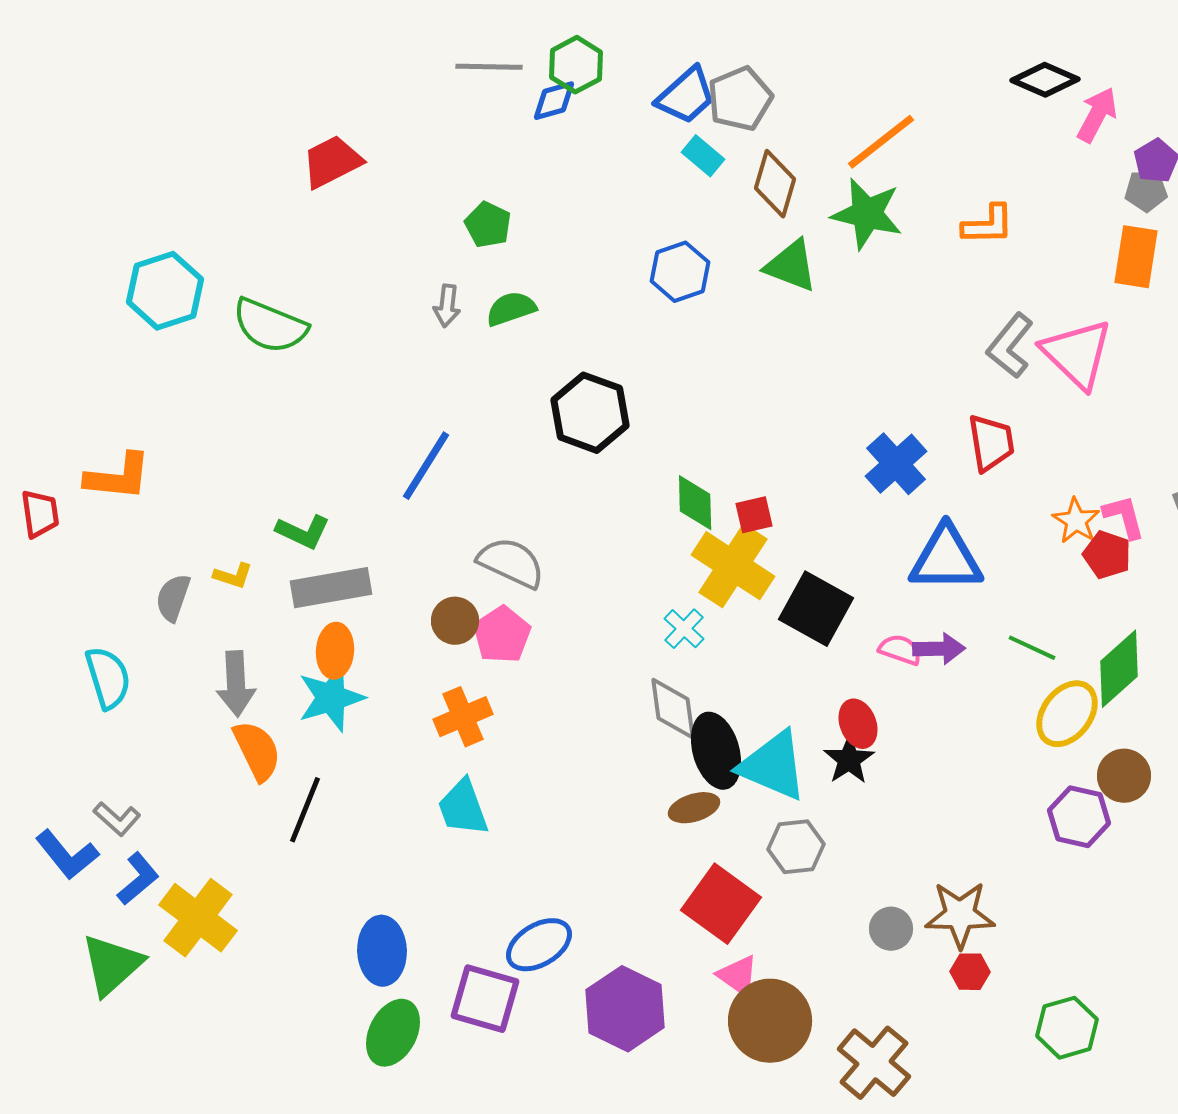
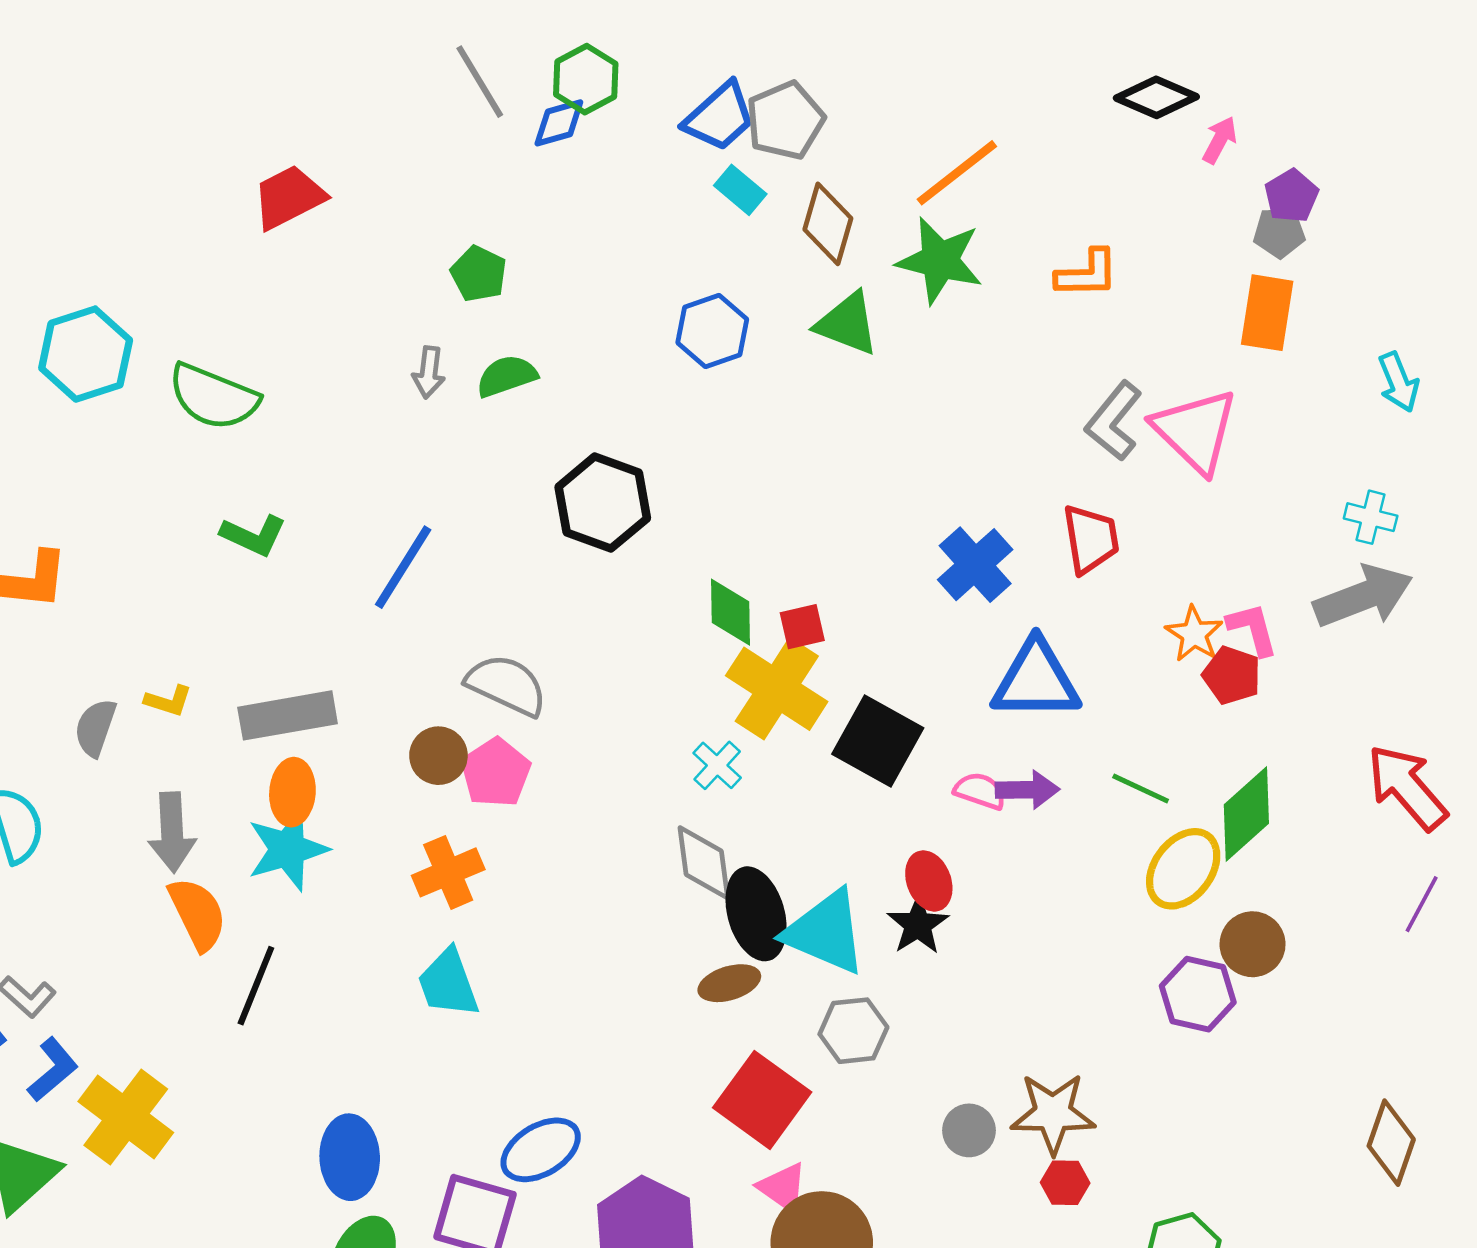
gray line: (489, 67) -> (480, 82), turned 58
pink arrow: (1097, 115) -> (1220, 140), size x0.7
green L-shape: (303, 532) -> (254, 535), moved

